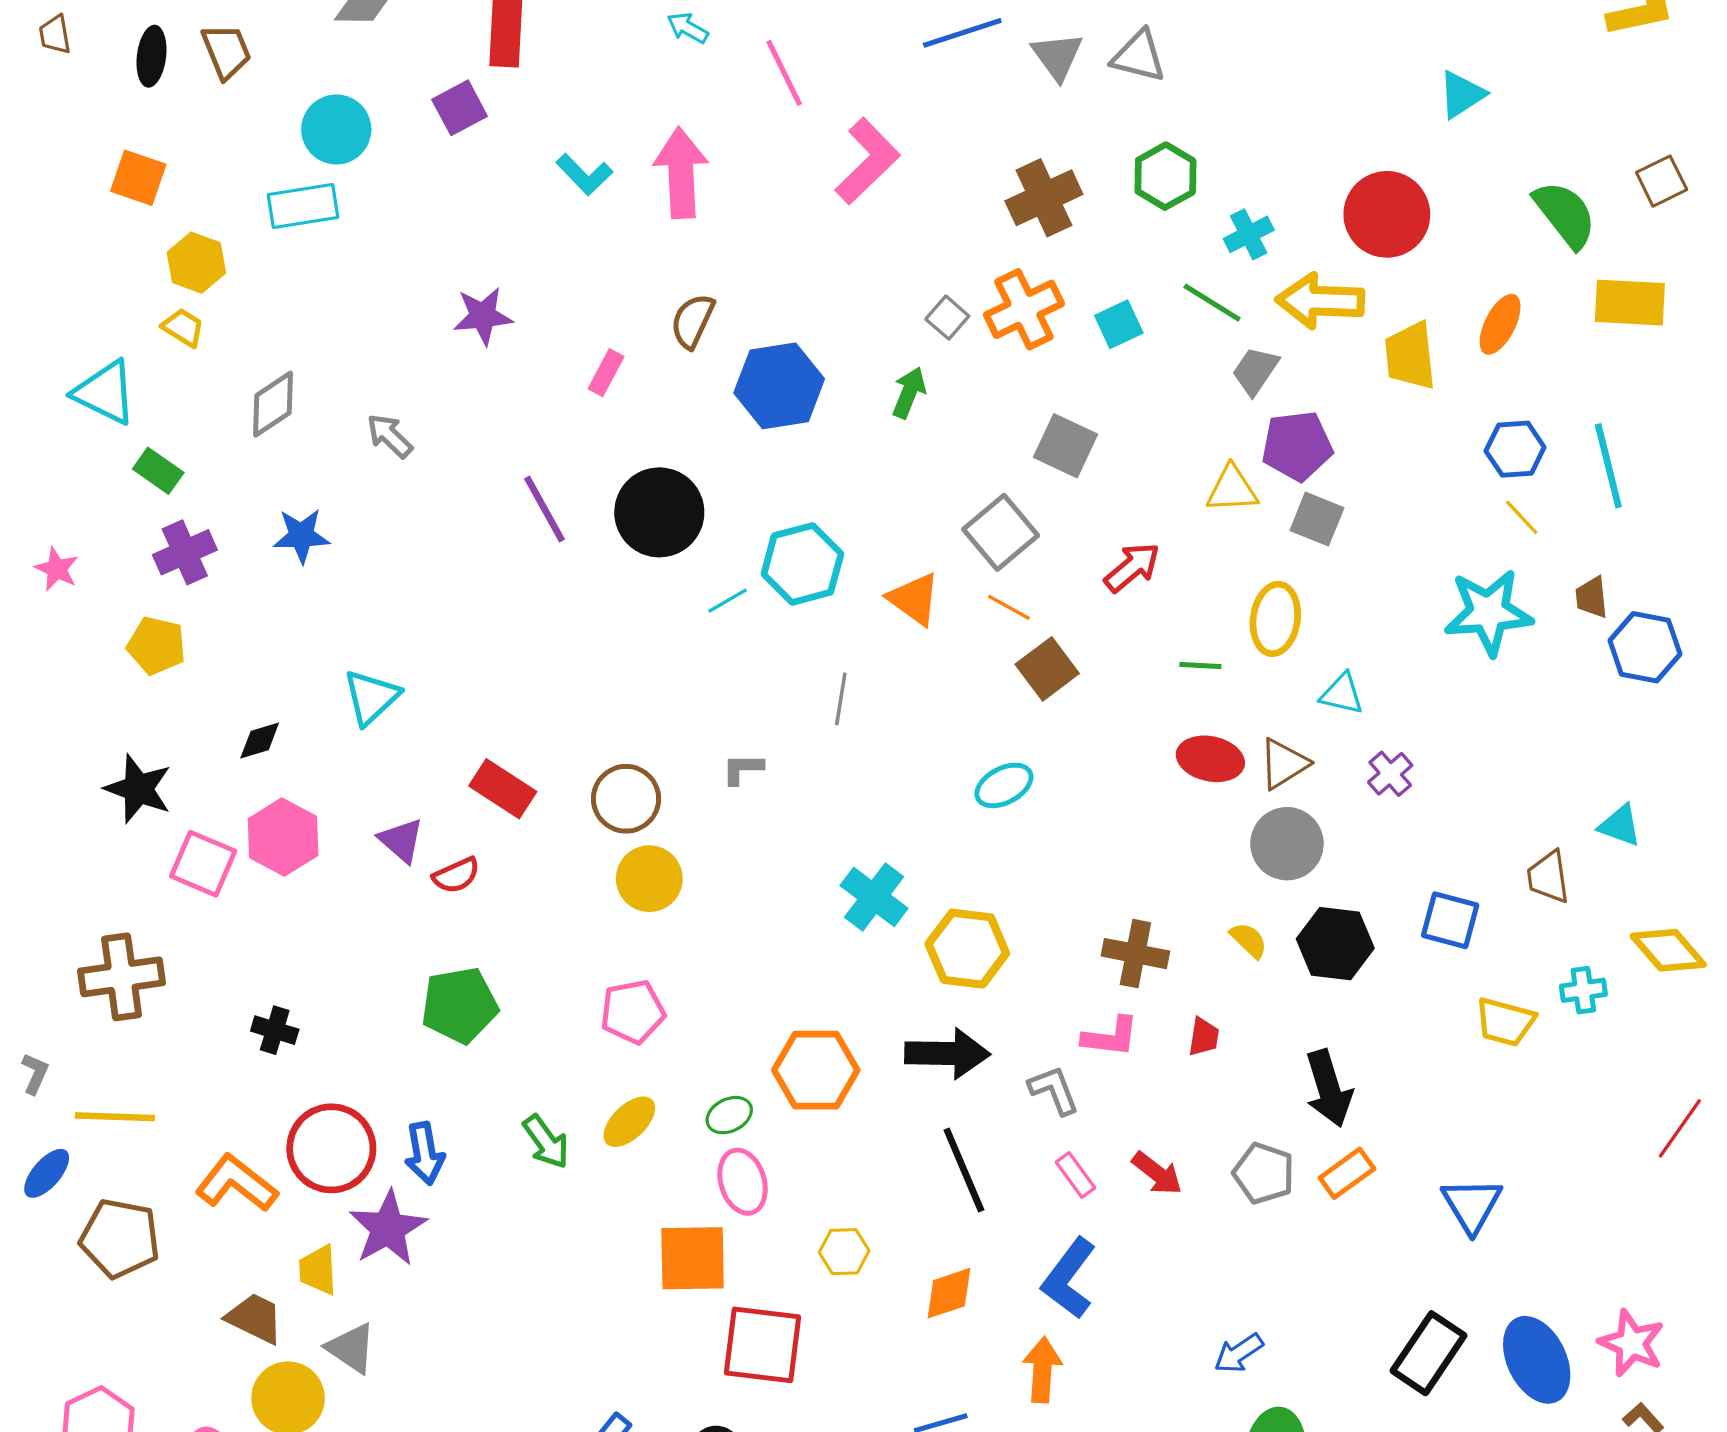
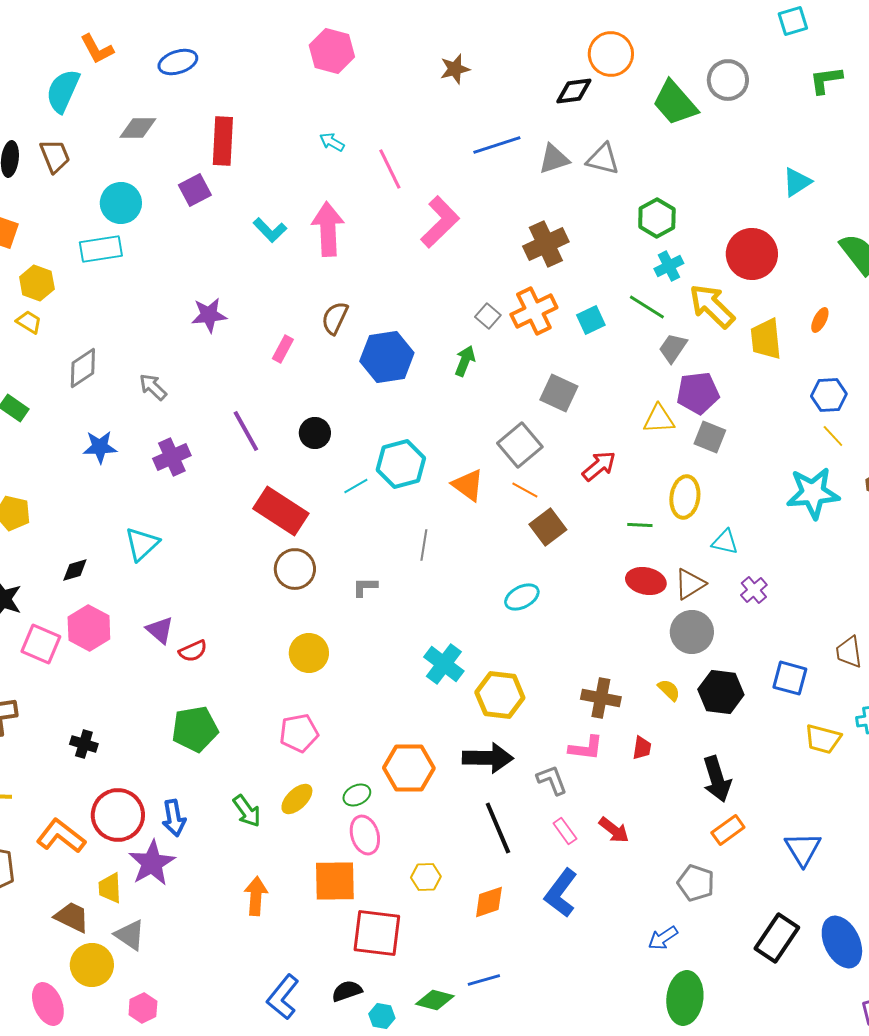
gray triangle: (1057, 56) -> (554, 159), turned 48
green hexagon: (1165, 176) -> (657, 218), moved
yellow arrow: (1320, 301) -> (712, 306), turned 42
orange ellipse: (1500, 324) -> (820, 320), size x0.7
black circle: (659, 512) -> (315, 433), size x0.6
purple cross: (185, 552) -> (172, 457), moved
red rectangle: (503, 789) -> (281, 511), moved, size x1.4
brown circle: (626, 799) -> (295, 569), moved
gray pentagon: (1264, 1173) -> (696, 883), moved
orange arrow: (1042, 1370) -> (256, 896), moved

